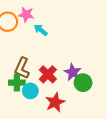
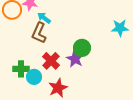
brown L-shape: (22, 68) -> (39, 33), moved
green circle: (83, 83) -> (82, 48), moved

